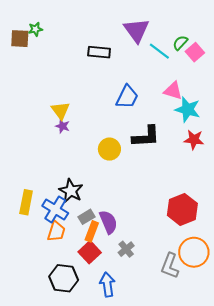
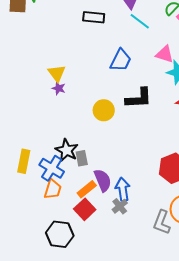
cyan line: (159, 51) -> (140, 21), moved
gray rectangle: (86, 217) -> (82, 158), moved, turned -70
orange rectangle: (92, 231) -> (87, 189), turned 30
blue arrow: (107, 285) -> (123, 189), moved

